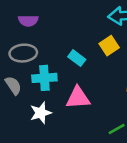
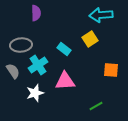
purple semicircle: (28, 21) -> (36, 13), moved, turned -91
cyan cross: (44, 78) -> (38, 65), turned -30

